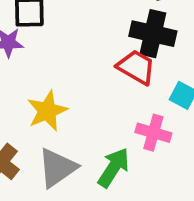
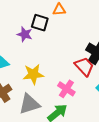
pink cross: (153, 133) -> (66, 89), moved

